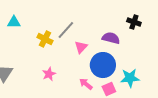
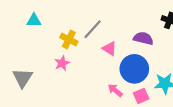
pink triangle: (81, 47) -> (109, 49), turned -40
pink star: (49, 74) -> (62, 63), moved

